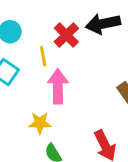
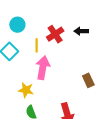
black arrow: (103, 24) -> (81, 31), size x0.6

